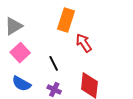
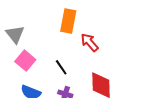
gray triangle: (14, 26) -> (15, 34), turned -30

